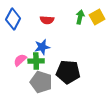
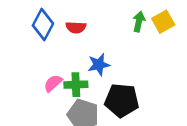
red semicircle: (47, 20) -> (76, 27), moved
blue star: (42, 47) -> (99, 65), moved

